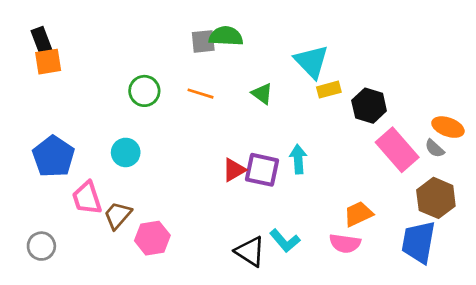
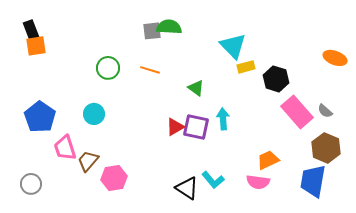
green triangle: (262, 94) -> (196, 88), moved
orange ellipse: (448, 127) -> (335, 58), moved

